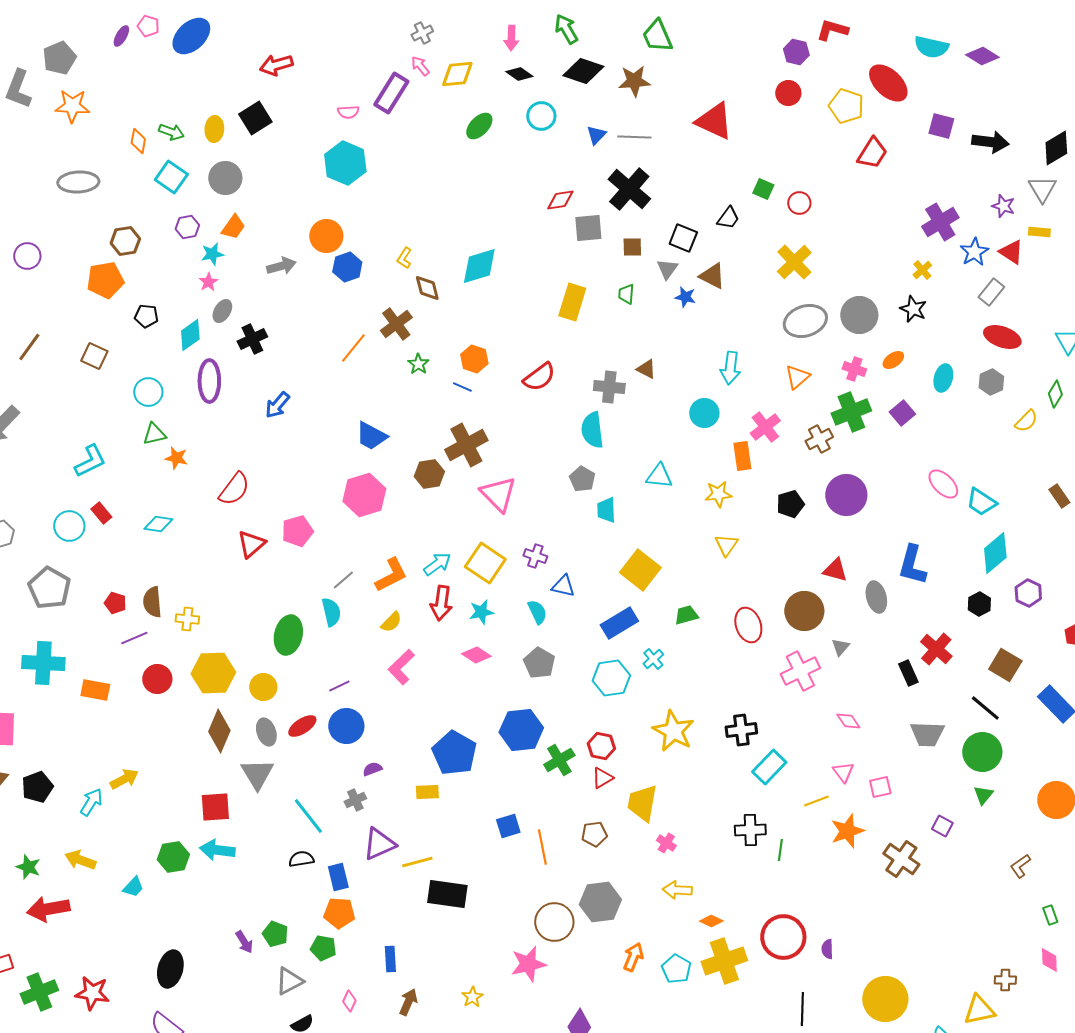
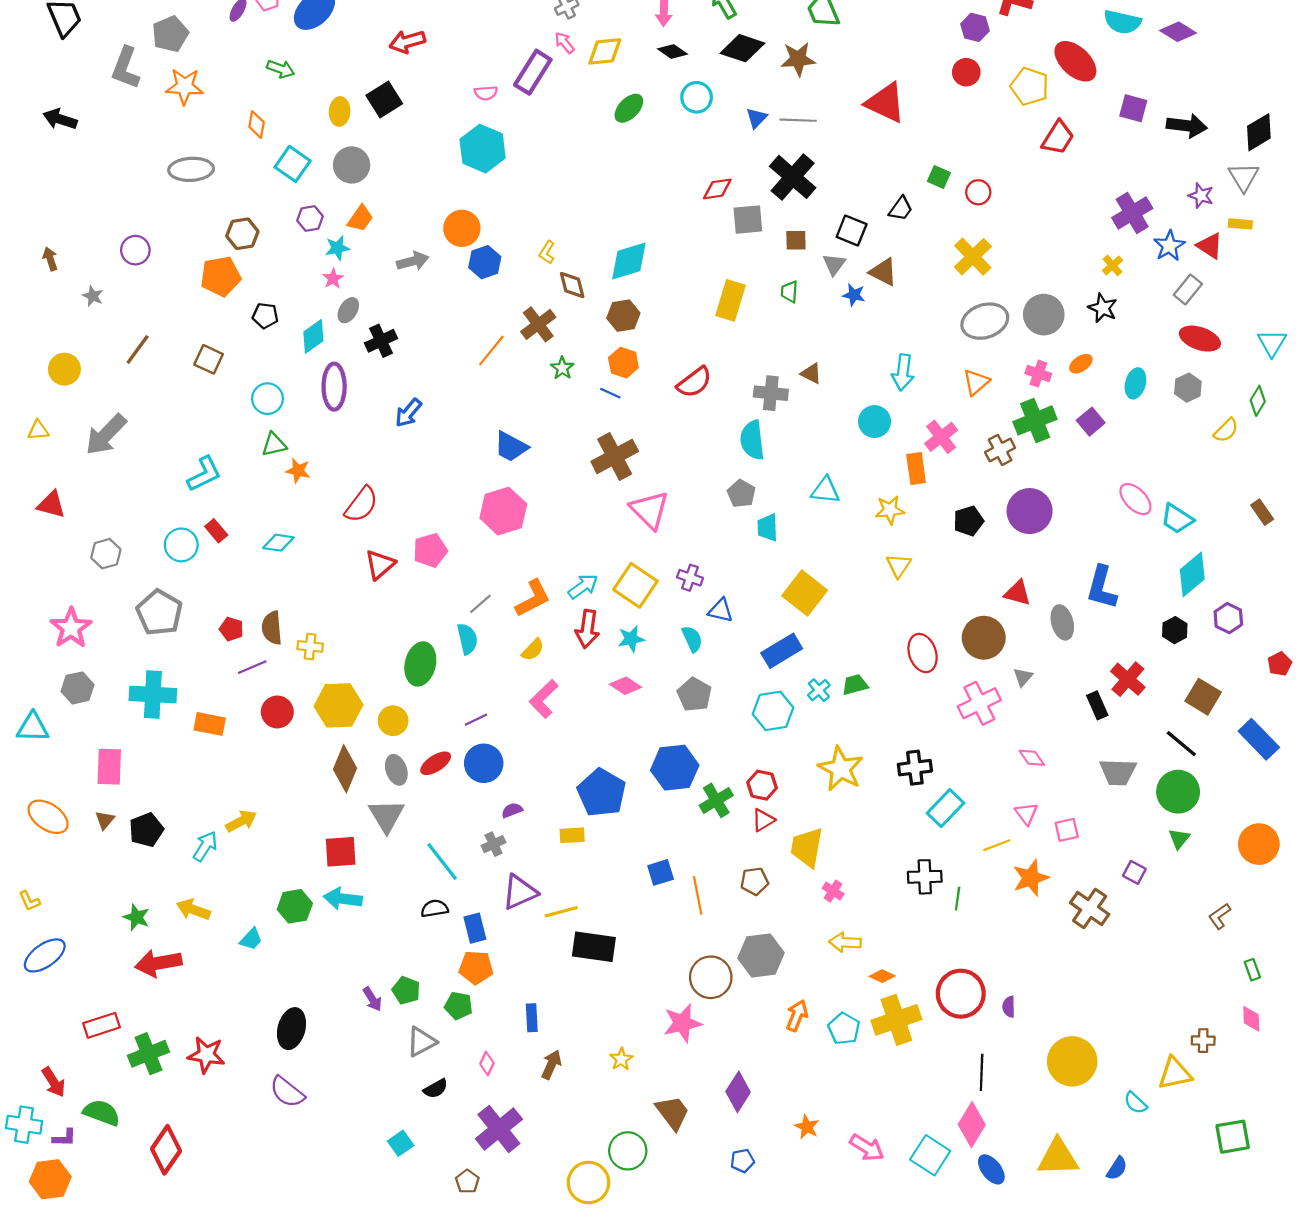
green arrow: (171, 132) -> (281, 69), moved
brown hexagon: (429, 474) -> (623, 316), moved
green trapezoid: (686, 615) -> (855, 685), moved

